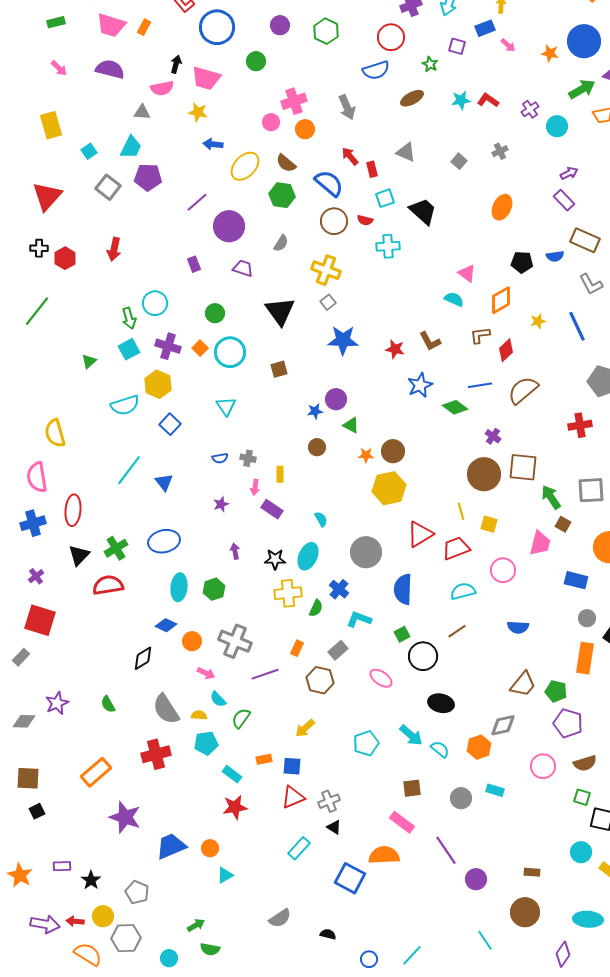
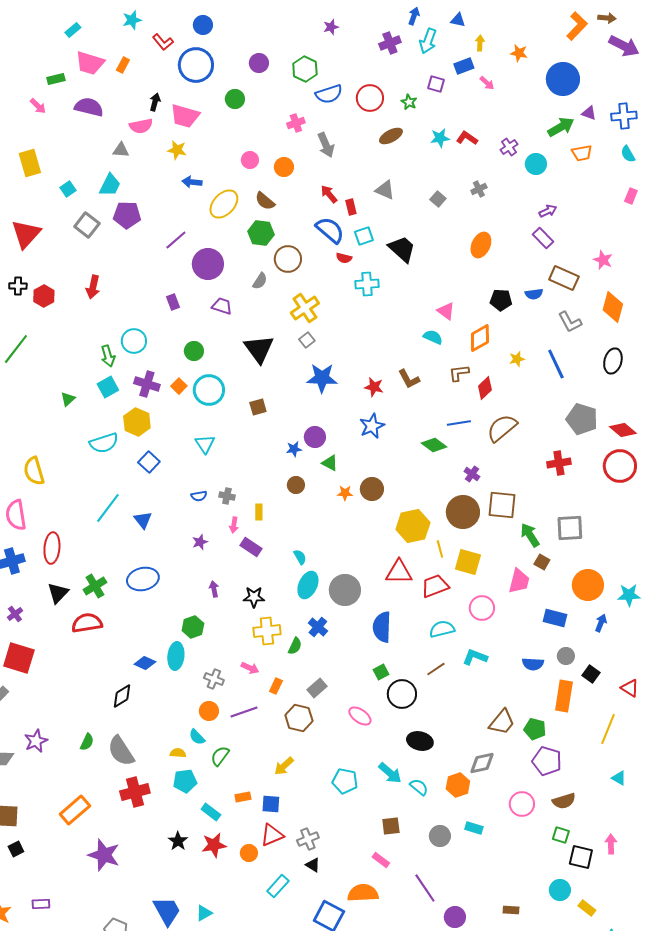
green rectangle: (56, 22) -> (56, 79), moved
red circle: (391, 37) -> (370, 98), moved
orange star: (550, 53) -> (519, 53), moved
blue semicircle: (376, 70) -> (329, 94), moved
pink cross: (294, 101) -> (296, 123), moved, size x0.7
blue semicircle: (329, 183) -> (330, 230), moved
brown circle: (334, 221) -> (288, 259), moved
yellow cross: (326, 270) -> (305, 308), turned 36
blue star: (420, 385) -> (372, 426), moved
yellow hexagon: (389, 488) -> (413, 526), moved
yellow square: (489, 524) -> (468, 562), size x1.5
red triangle: (420, 534) -> (399, 572), turned 32
cyan ellipse: (308, 556) -> (308, 585), moved
cyan ellipse: (179, 587) -> (176, 656), moved
cyan L-shape: (359, 619) -> (475, 657), moved
blue semicircle: (518, 627) -> (533, 664), moved
orange circle: (192, 641) -> (209, 711), moved
gray cross: (235, 641) -> (214, 679), size x0.6
pink arrow: (206, 673) -> (250, 668), moved
green semicircle: (108, 704) -> (87, 742), turned -126
gray semicircle: (166, 709) -> (121, 751), moved
cyan pentagon: (366, 743) -> (345, 781), turned 30
pink rectangle: (402, 822) -> (381, 860), size x0.7
blue trapezoid: (171, 846) -> (167, 911), moved, turned 84
orange circle: (210, 848) -> (249, 853), moved
black star: (91, 880) -> (178, 841), moved

